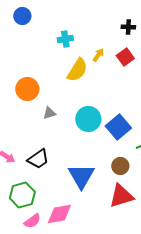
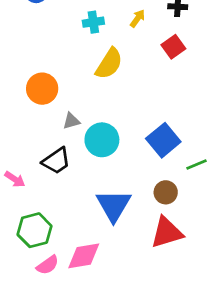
yellow arrow: (98, 55) -> (137, 18), moved
cyan circle: (88, 119) -> (102, 140), moved
black trapezoid: (38, 159) -> (56, 161), moved

